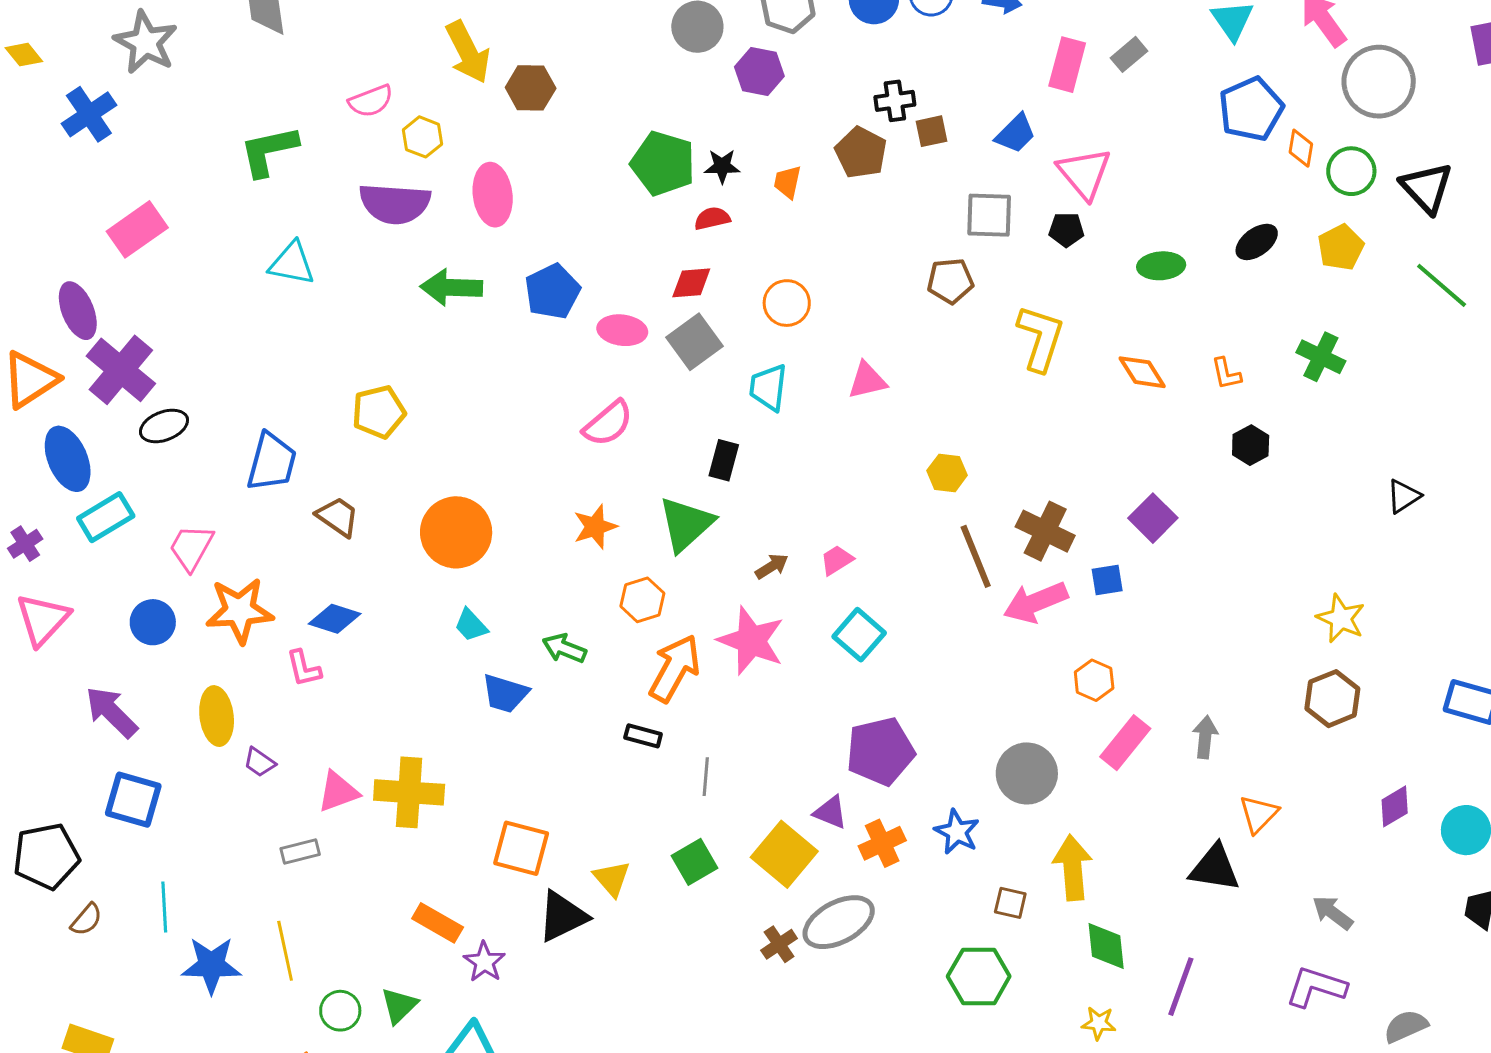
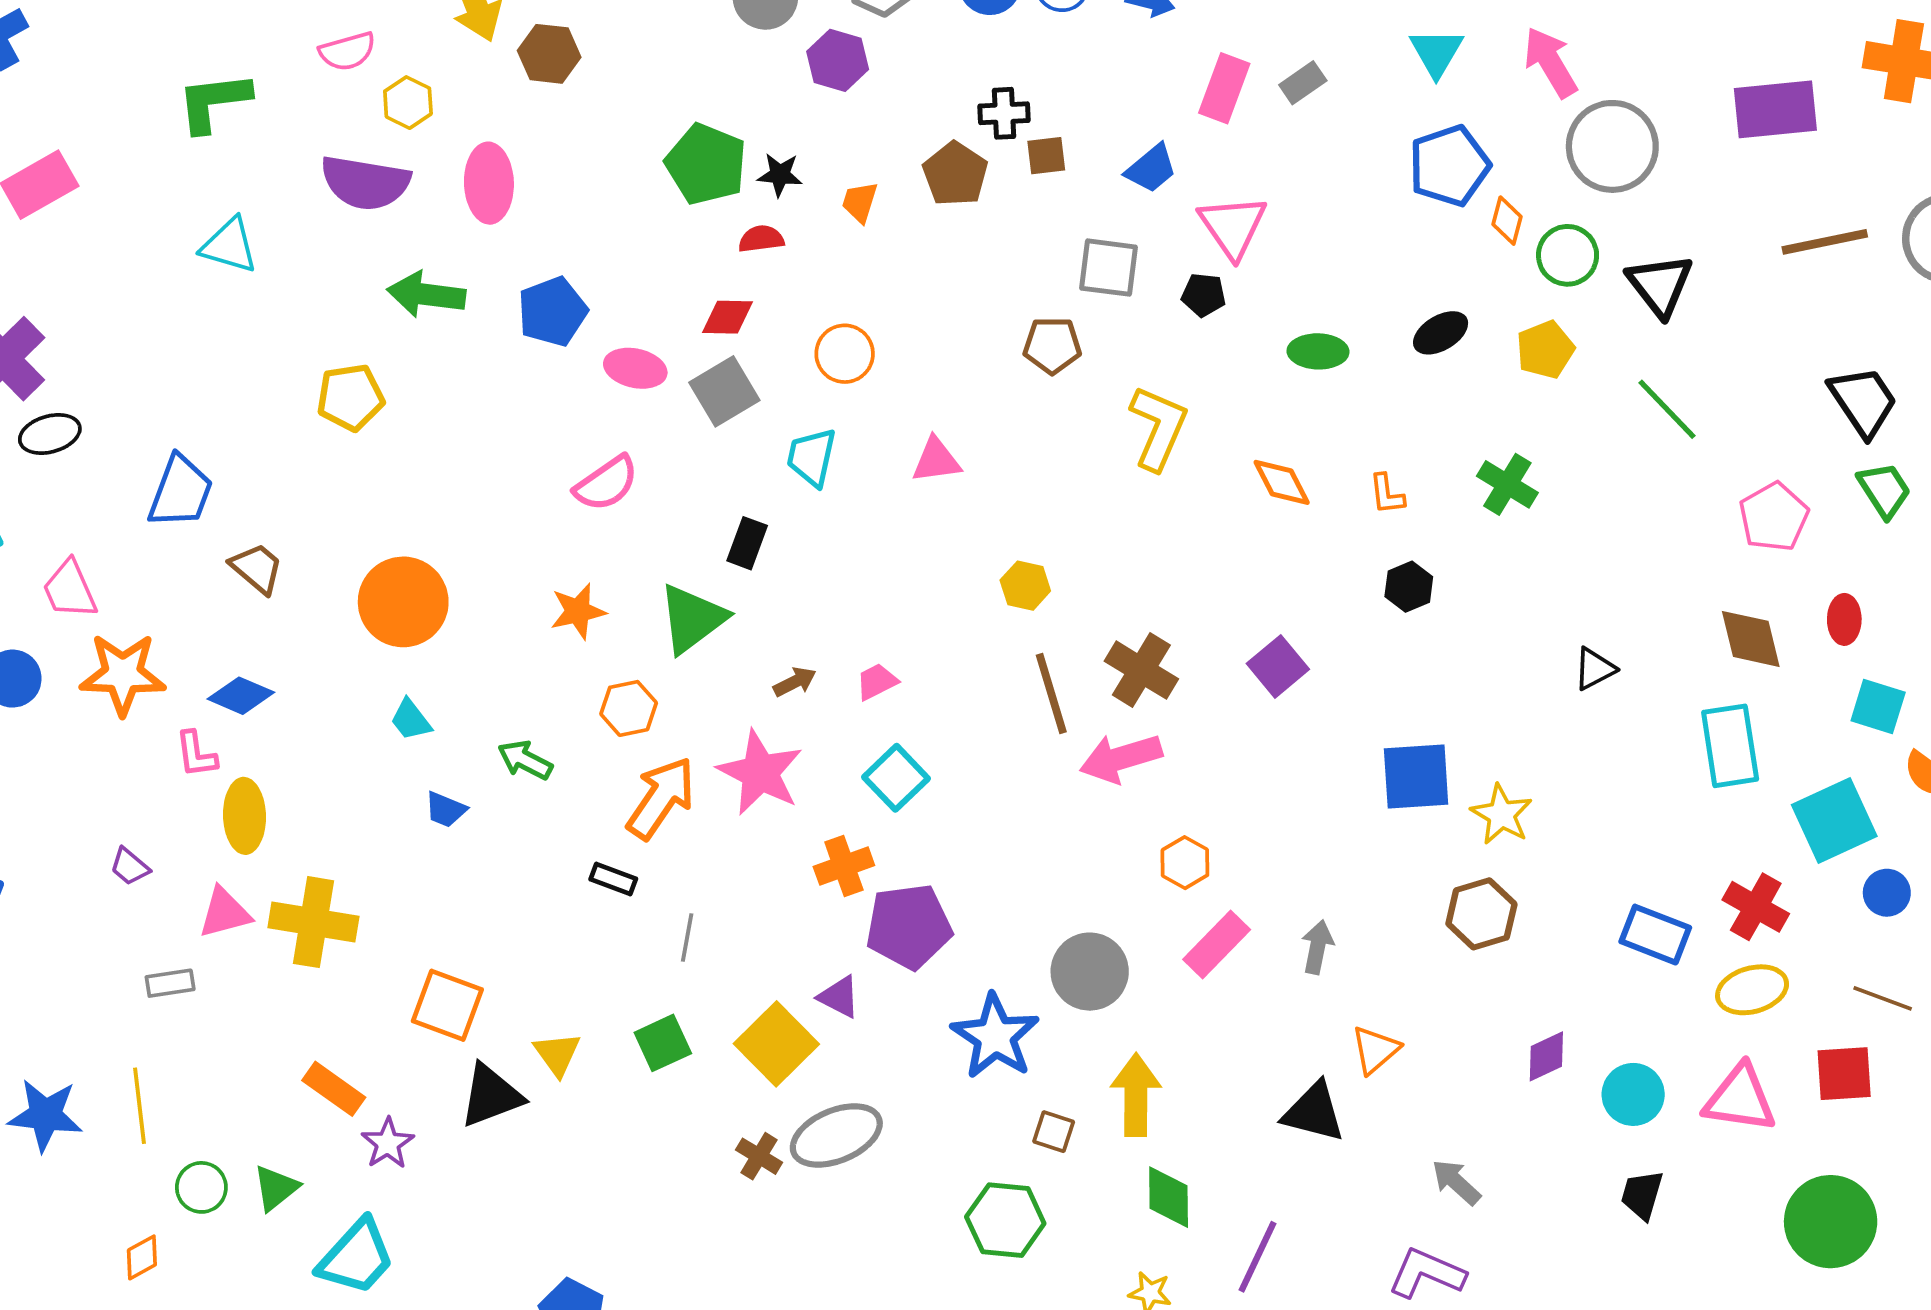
yellow pentagon: (379, 412) -> (350, 397), moved
pink trapezoid: (191, 547) -> (70, 589), turned -58
blue square: (1107, 580) -> (1416, 777), moved, size x1.8
blue trapezoid: (505, 693) -> (446, 810), size x0.7
yellow ellipse: (217, 716) -> (244, 816), moved
blue star: (957, 832) -> (995, 1036), size x1.5
orange cross: (882, 843) -> (844, 866), moved
brown cross: (779, 944) -> (759, 1156), turned -30

